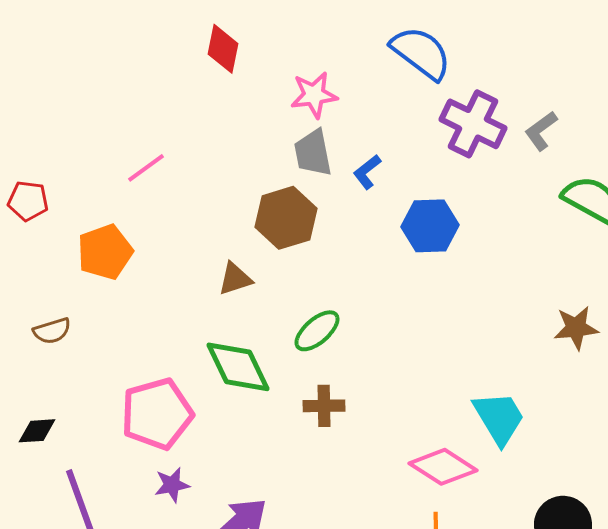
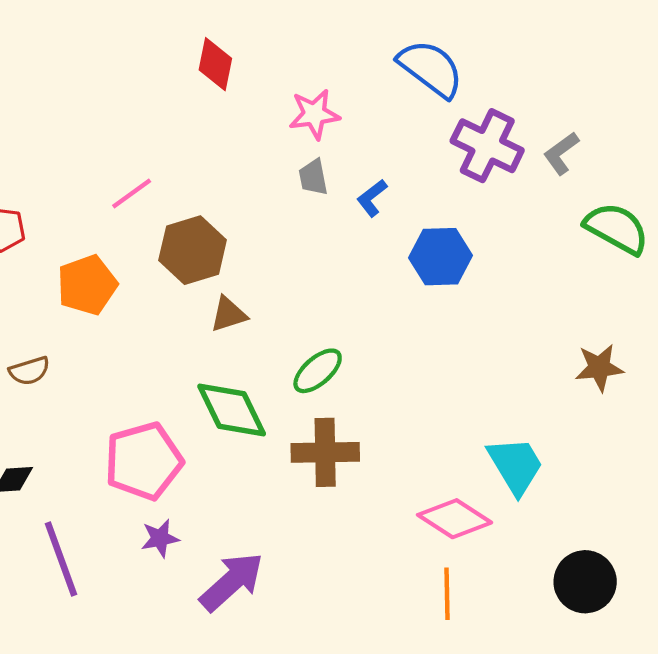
gray trapezoid: (313, 153) -> (313, 177), size x0.7
brown hexagon: (286, 218) -> (193, 250), moved
brown cross: (324, 406) -> (325, 452), size x1.5

